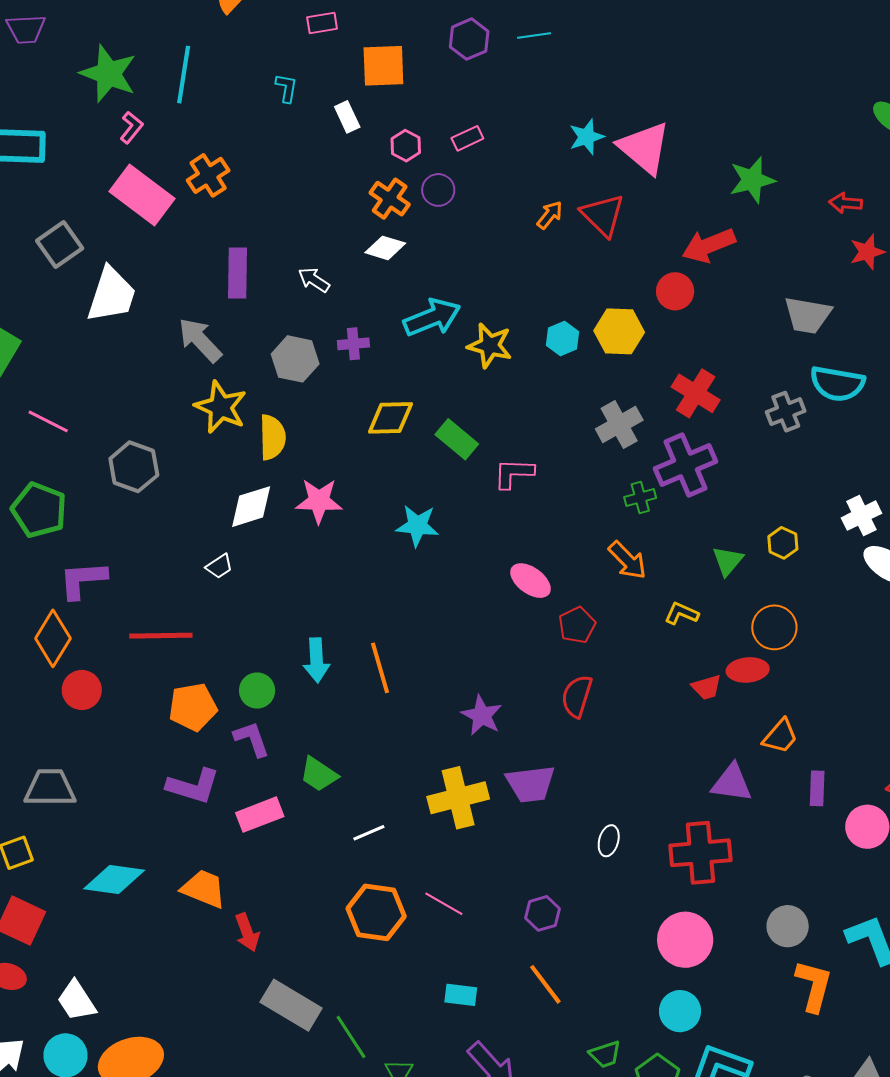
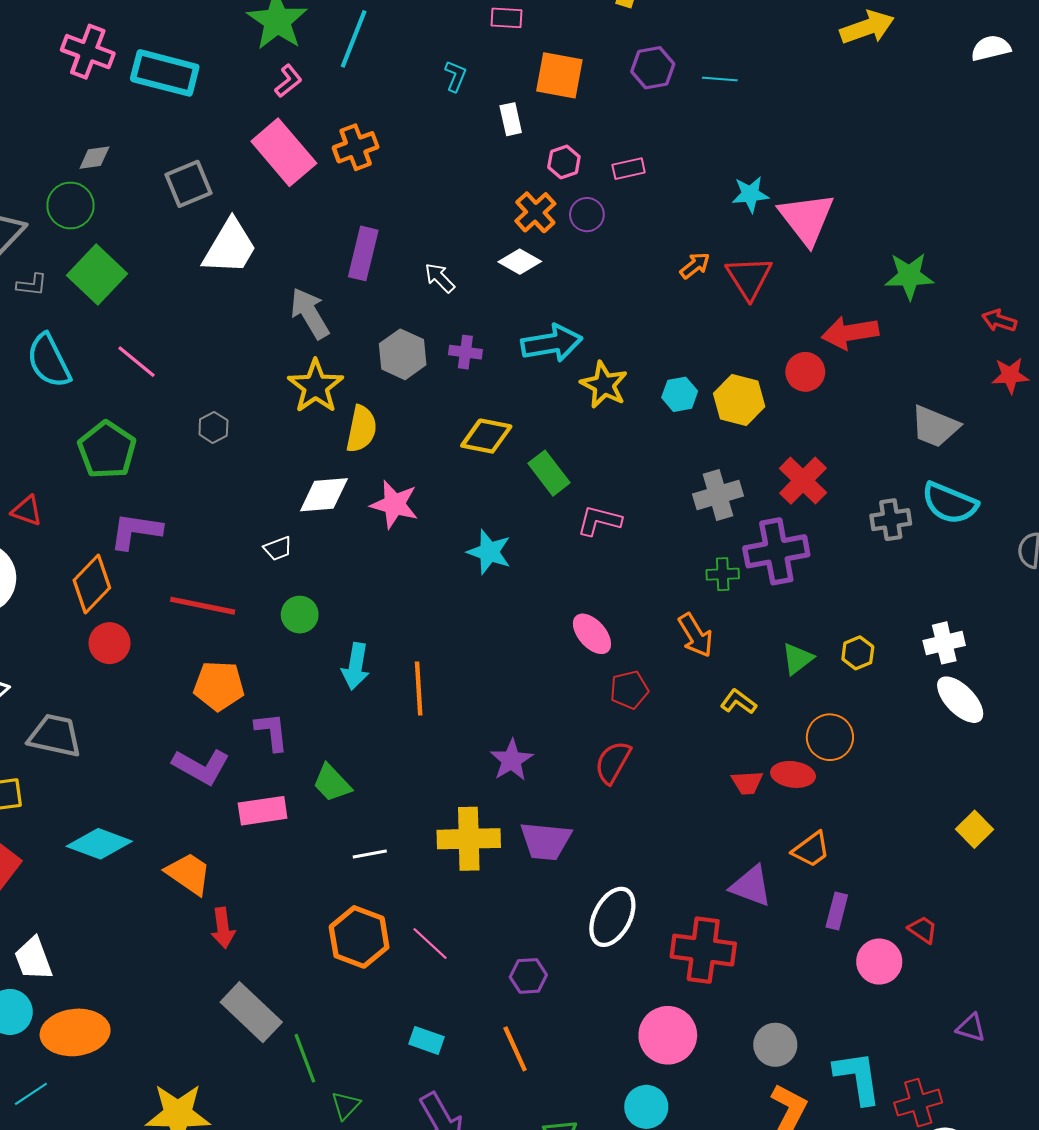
gray hexagon: (134, 467) -> (213, 427), size x0.6
green circle: (257, 691) -> (300, 615), moved
white ellipse: (609, 841) -> (612, 917), size x1.8

